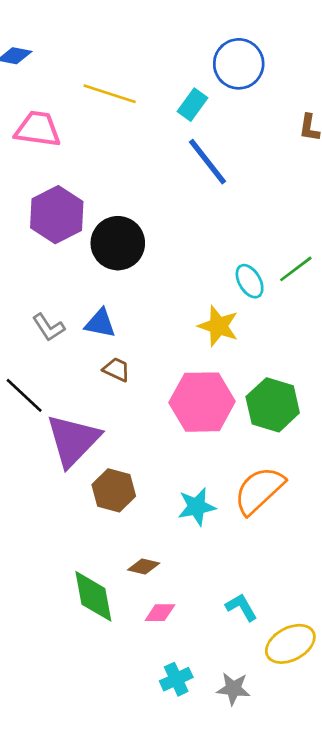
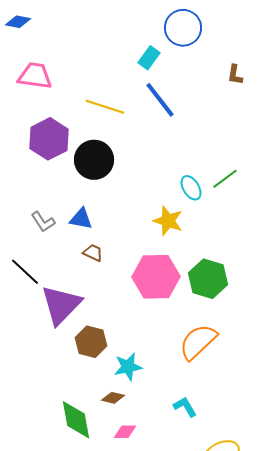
yellow line: (110, 94) -> (105, 107), moved
cyan star: (197, 507) -> (128, 367), moved
cyan L-shape: (241, 607) -> (185, 407), moved

